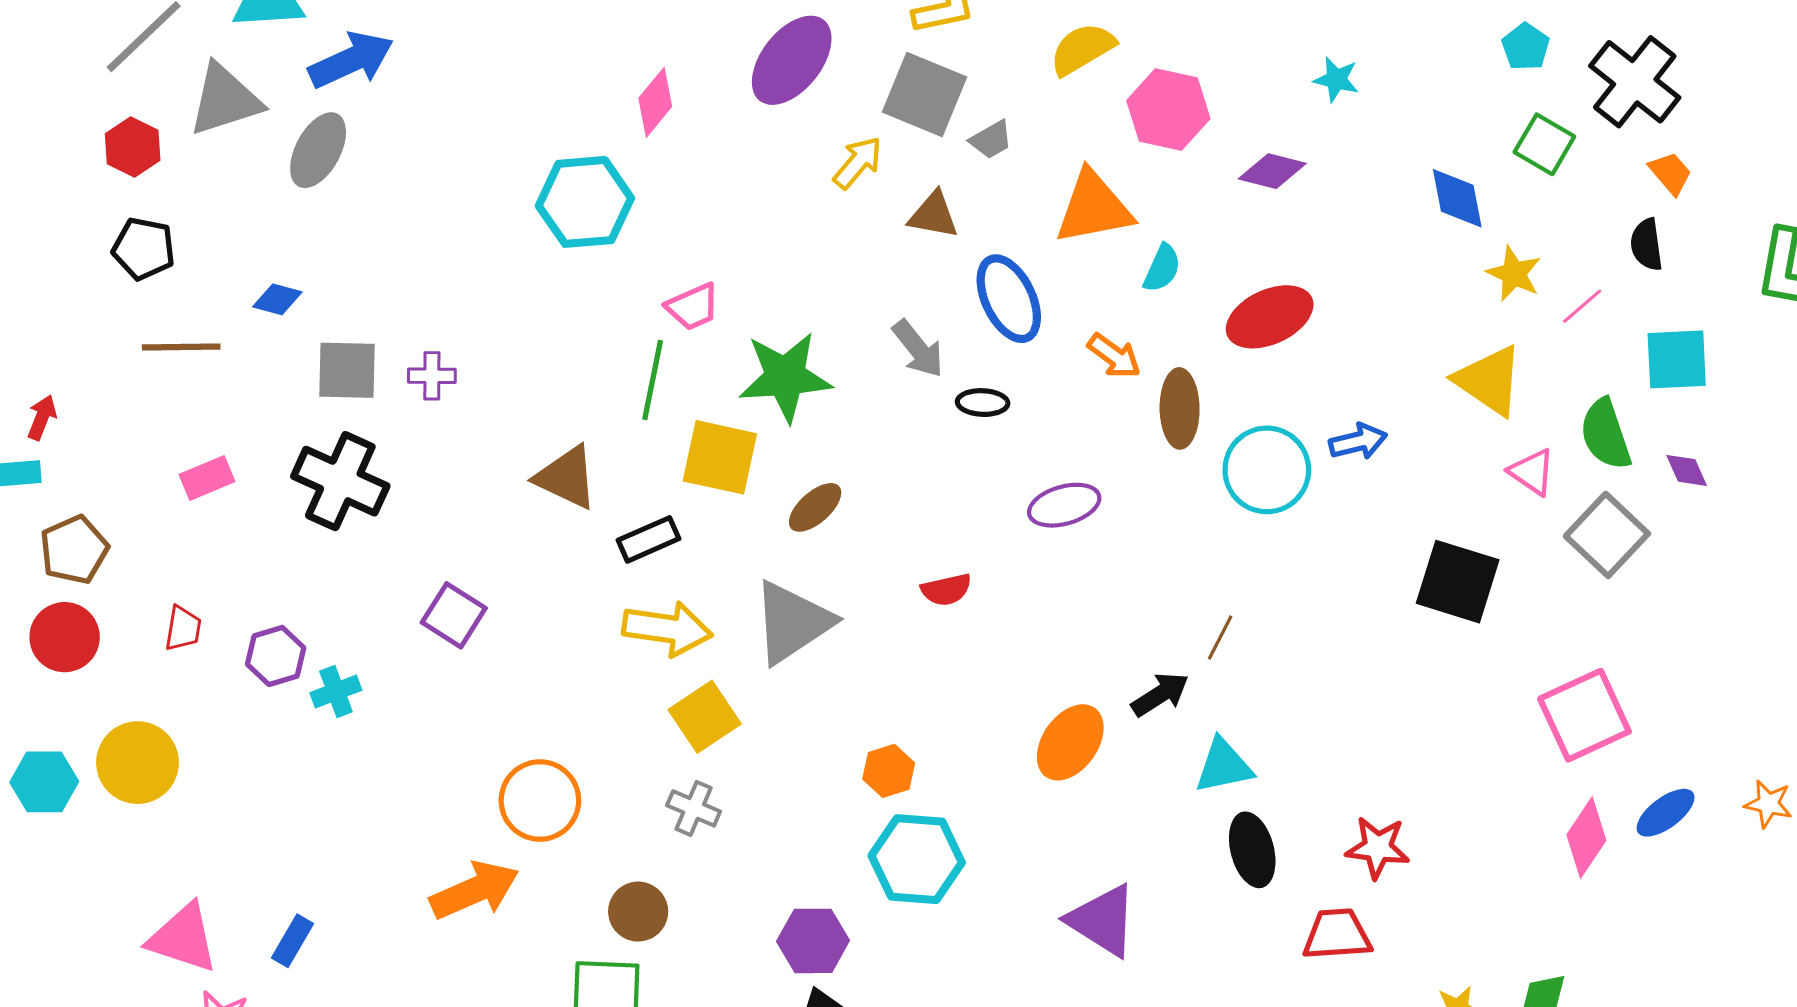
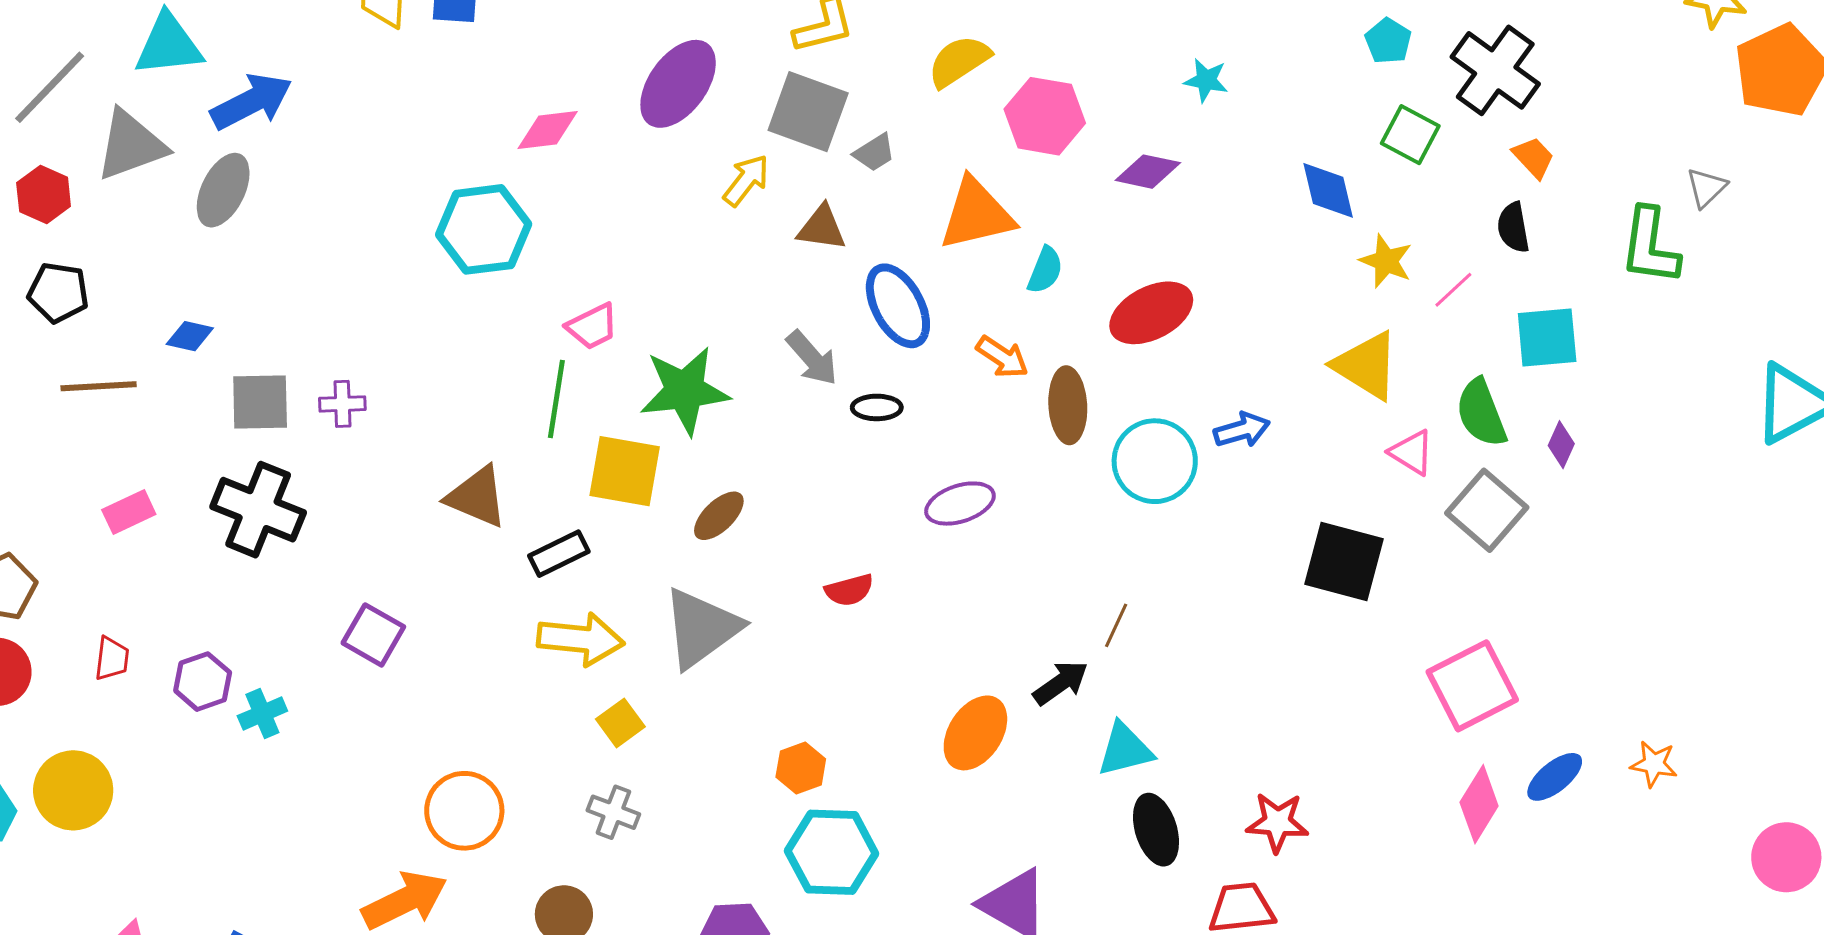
pink diamond: (655, 102) -> (548, 130), turned 46
purple diamond: (1687, 470) -> (1561, 445), turned 51
yellow square: (705, 717) -> (620, 723), size x0.7

